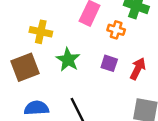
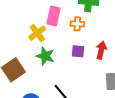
yellow cross: (41, 32) -> (37, 33), moved, turned -36

